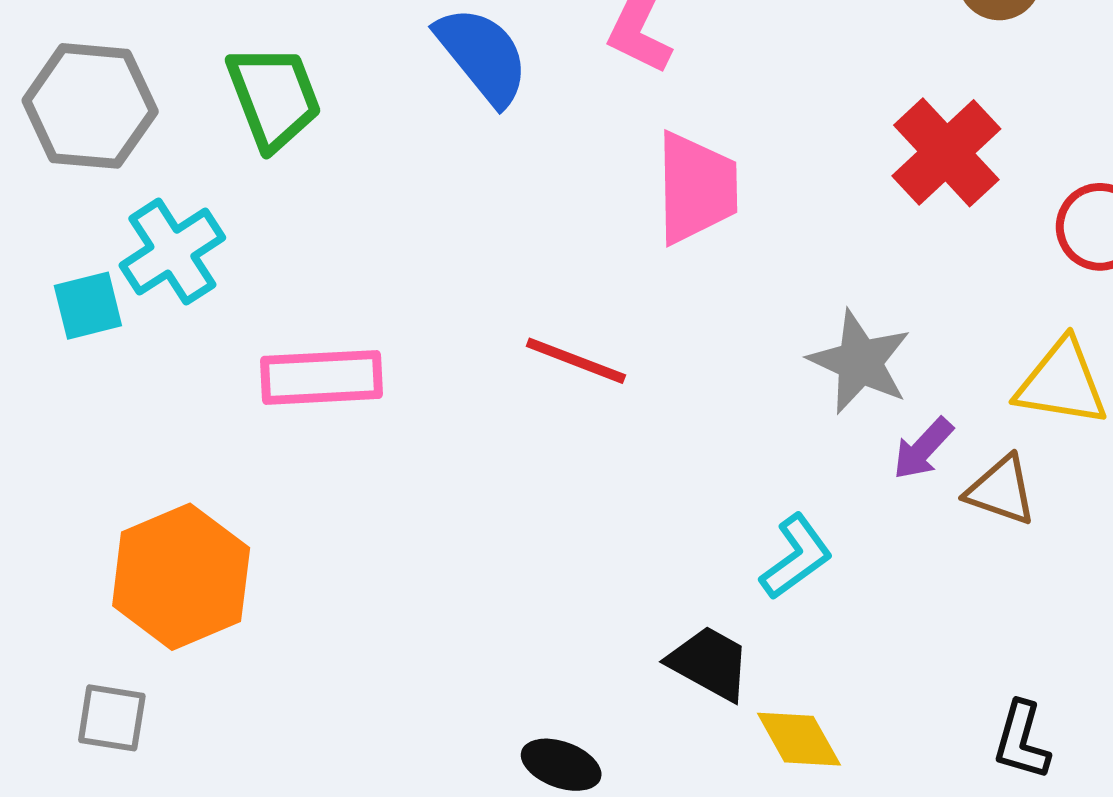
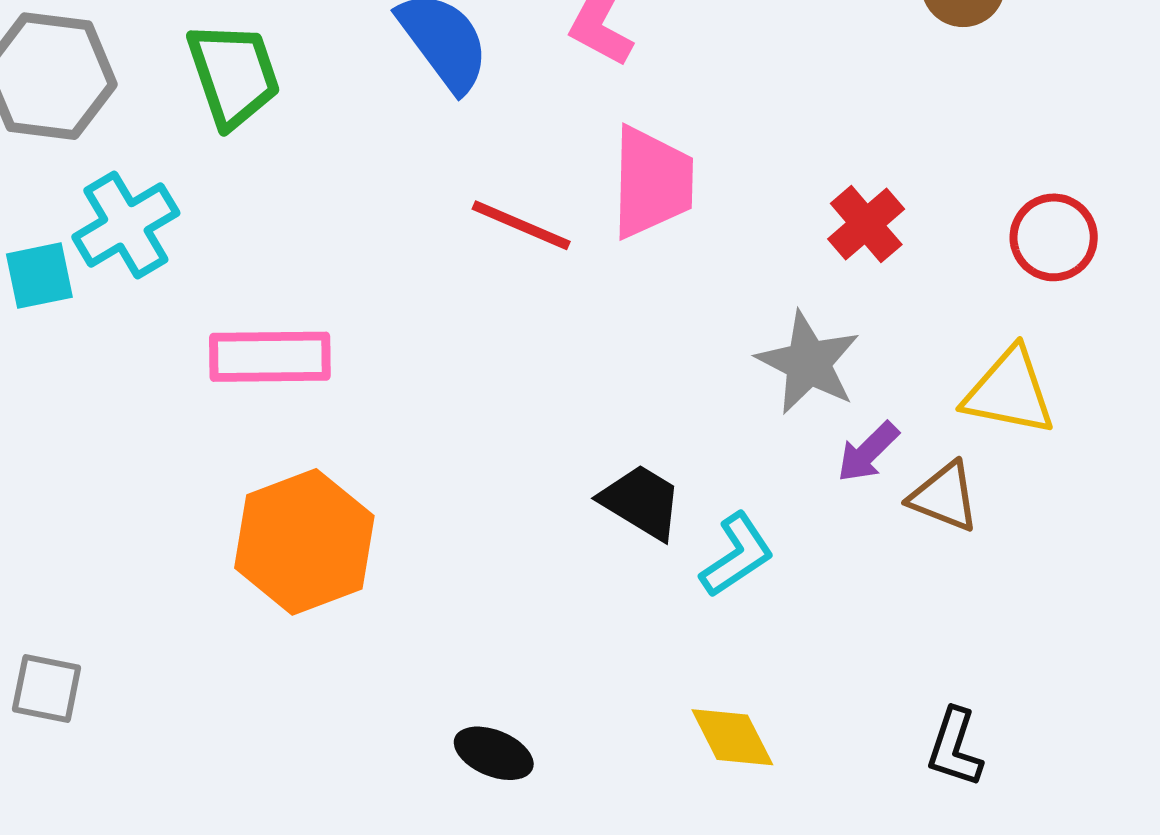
red cross: (946, 152) -> (866, 224), moved, size x0.7
red line: (576, 361) -> (521, 225), moved
orange hexagon: (181, 577) -> (304, 542), moved
black trapezoid: (709, 663) -> (641, 502), moved

